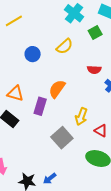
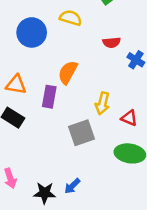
yellow semicircle: (65, 46) -> (71, 18), turned -114
blue circle: (33, 54) -> (32, 32), size x1.5
gray square: (62, 138) -> (81, 133), turned 30

